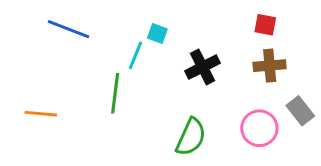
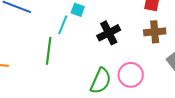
pink circle: (259, 128) -> (131, 75), moved

